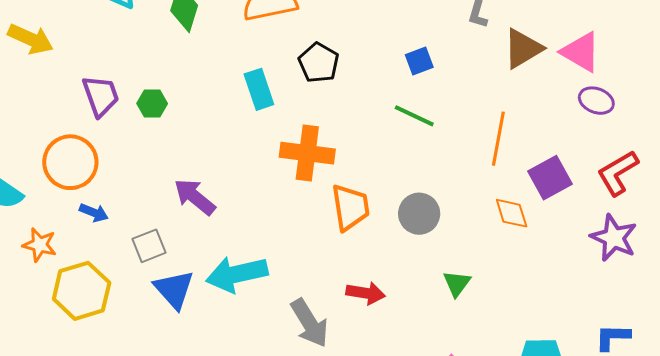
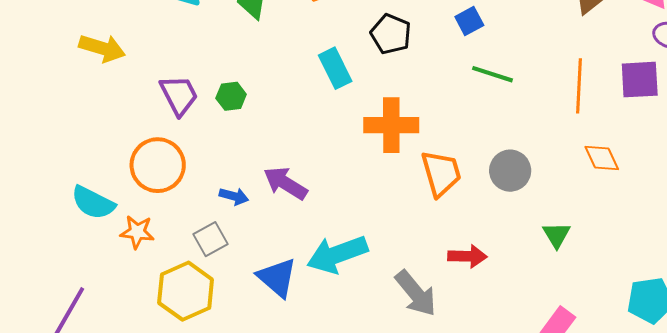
blue square: (419, 61) -> (469, 21), moved
purple square: (550, 178) -> (640, 80), moved, turned 33
blue arrow: (94, 213) -> (234, 196), moved
orange star: (40, 245) -> (137, 232), moved
gray square: (149, 246) -> (211, 239), moved

